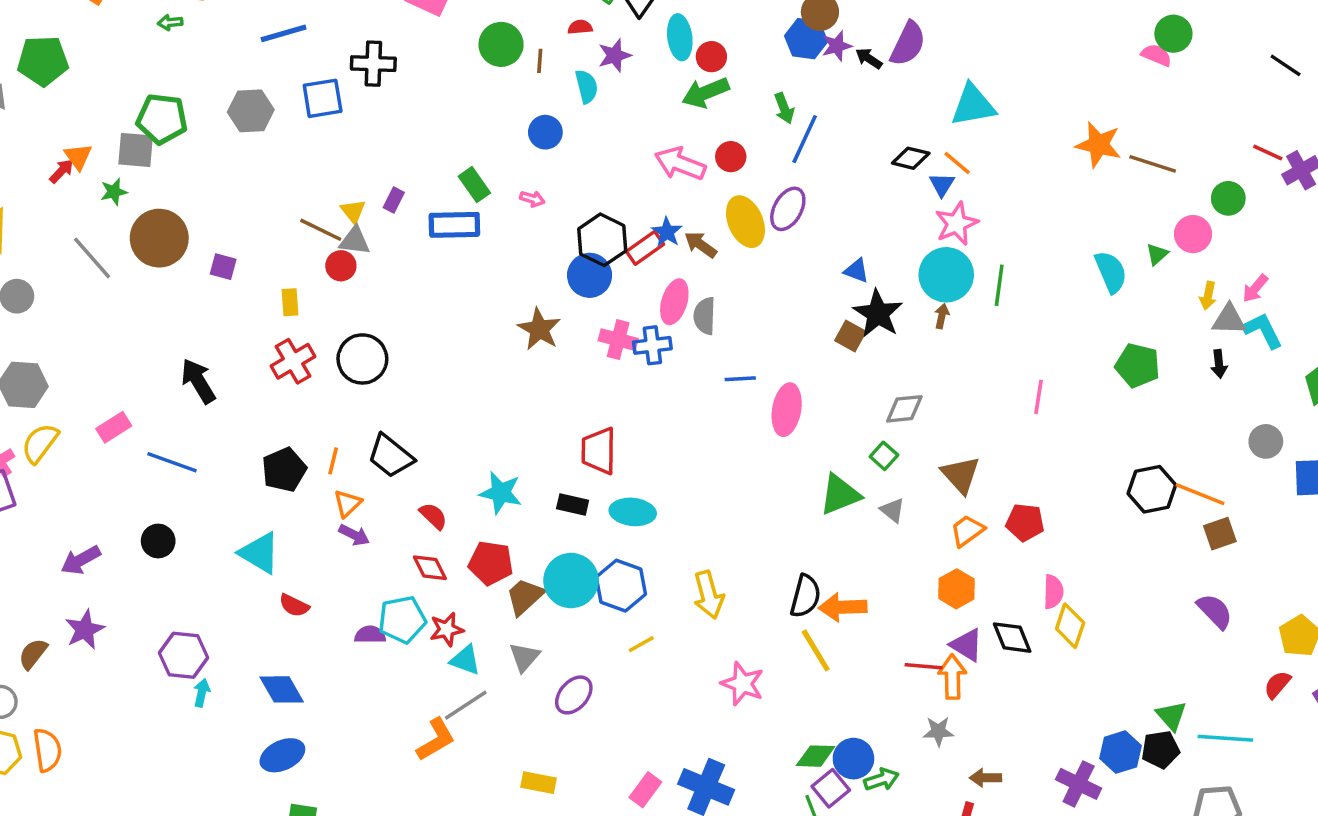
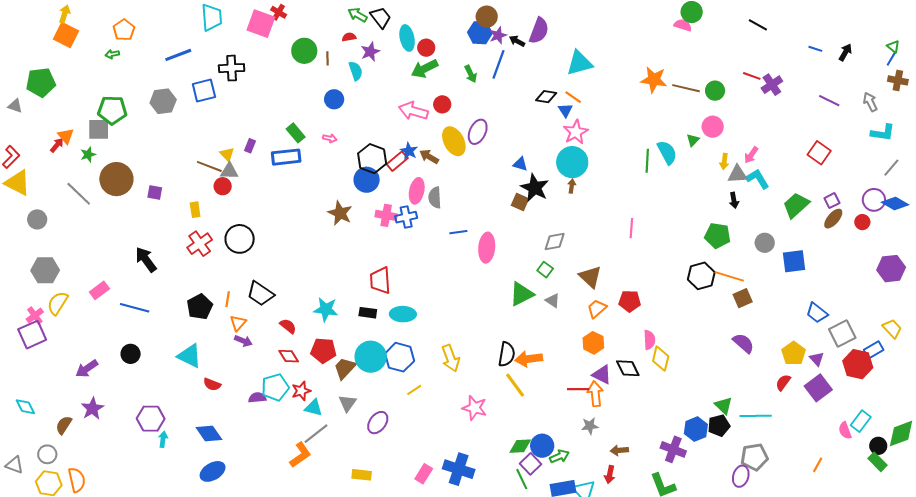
blue line: (805, 139) -> (499, 64), moved
green circle: (1228, 198) -> (715, 91), moved
green line: (999, 285) -> (647, 161), moved
green pentagon: (1138, 365) -> (718, 236), moved

